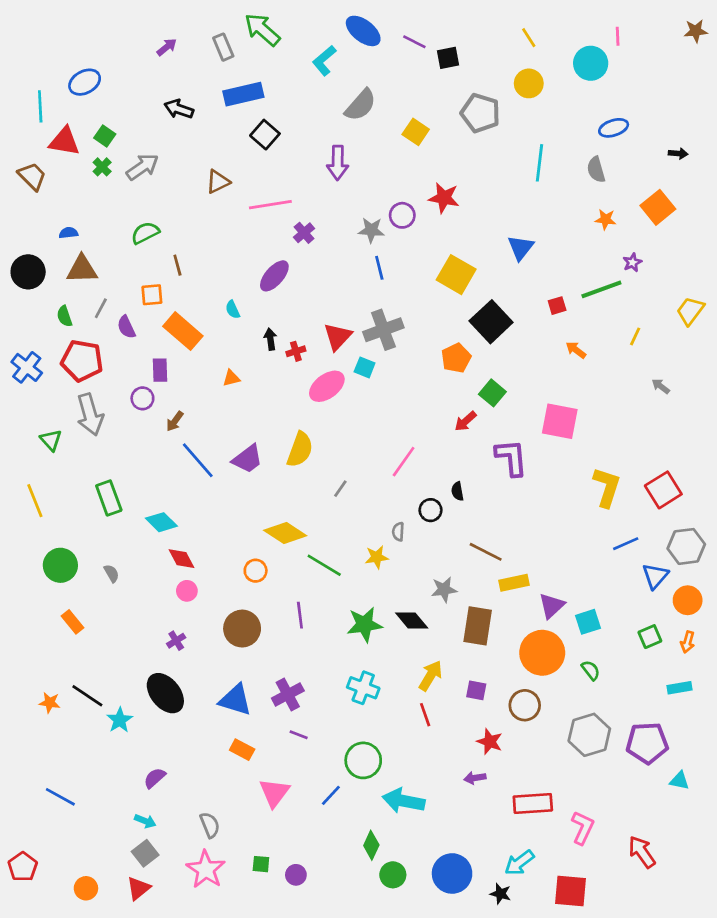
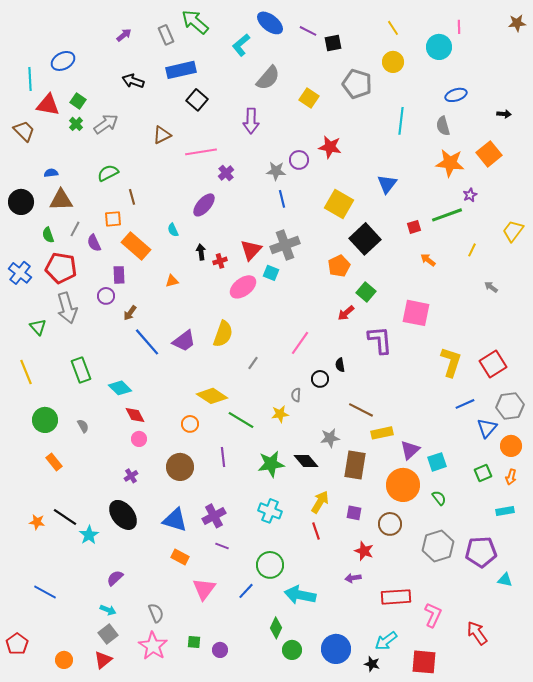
orange star: (605, 219) -> (450, 163), size x1.8

